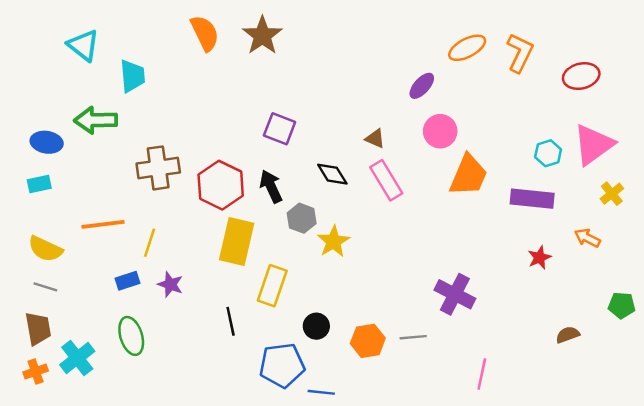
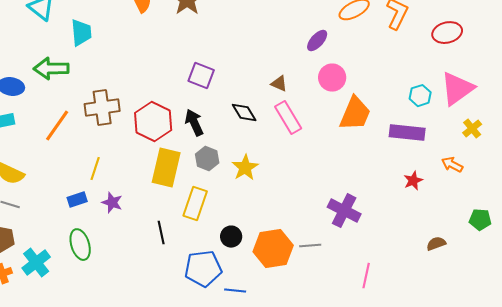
gray hexagon: (302, 218) -> (207, 159), moved
orange line: (103, 224) -> (57, 126), moved, turned -48
orange hexagon: (368, 341) -> (273, 249), size x1.4

